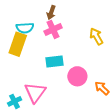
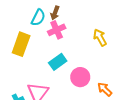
cyan semicircle: (25, 28) -> (38, 18), moved, turned -60
cyan rectangle: (55, 61) -> (58, 62), turned -30

